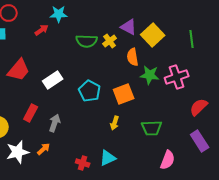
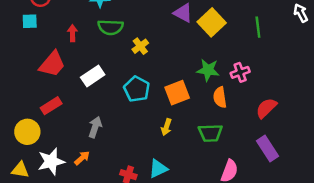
red arrow: (42, 30) -> (73, 33), moved, turned -56
green semicircle: (87, 41) -> (111, 27), moved
yellow cross: (110, 41) -> (140, 46), moved
orange semicircle: (133, 57) -> (220, 97), moved
pink cross: (177, 77) -> (240, 72), size x0.7
red rectangle: (31, 113) -> (51, 106), moved, turned 30

